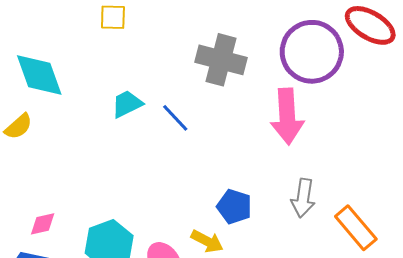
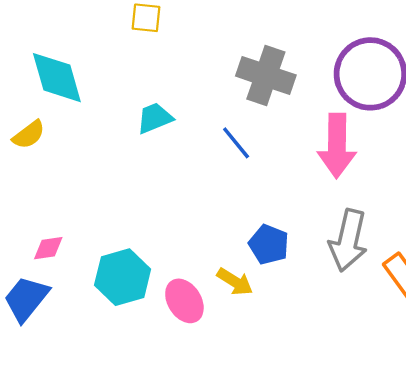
blue line: (175, 118) -> (236, 143), moved
gray arrow: (303, 198) -> (348, 240), size x1.4

